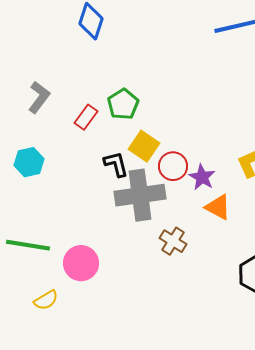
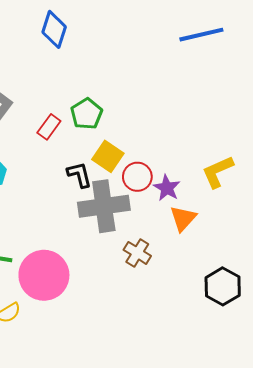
orange triangle: (218, 207) -> (183, 218), turned 44
pink circle: (81, 263) -> (44, 275), size x1.4

